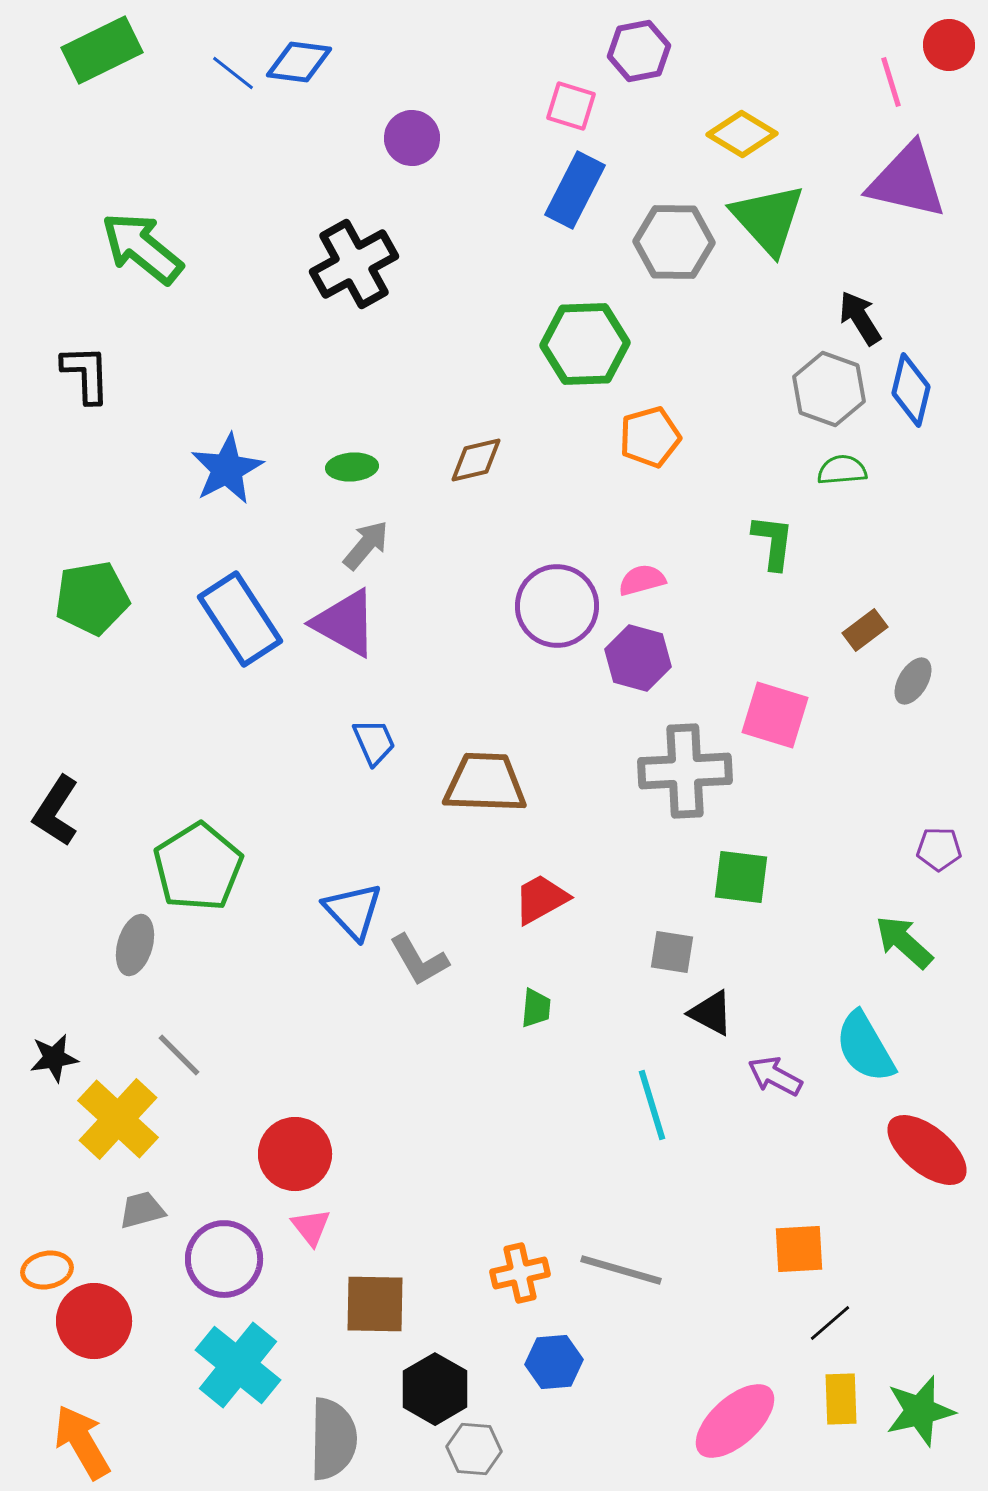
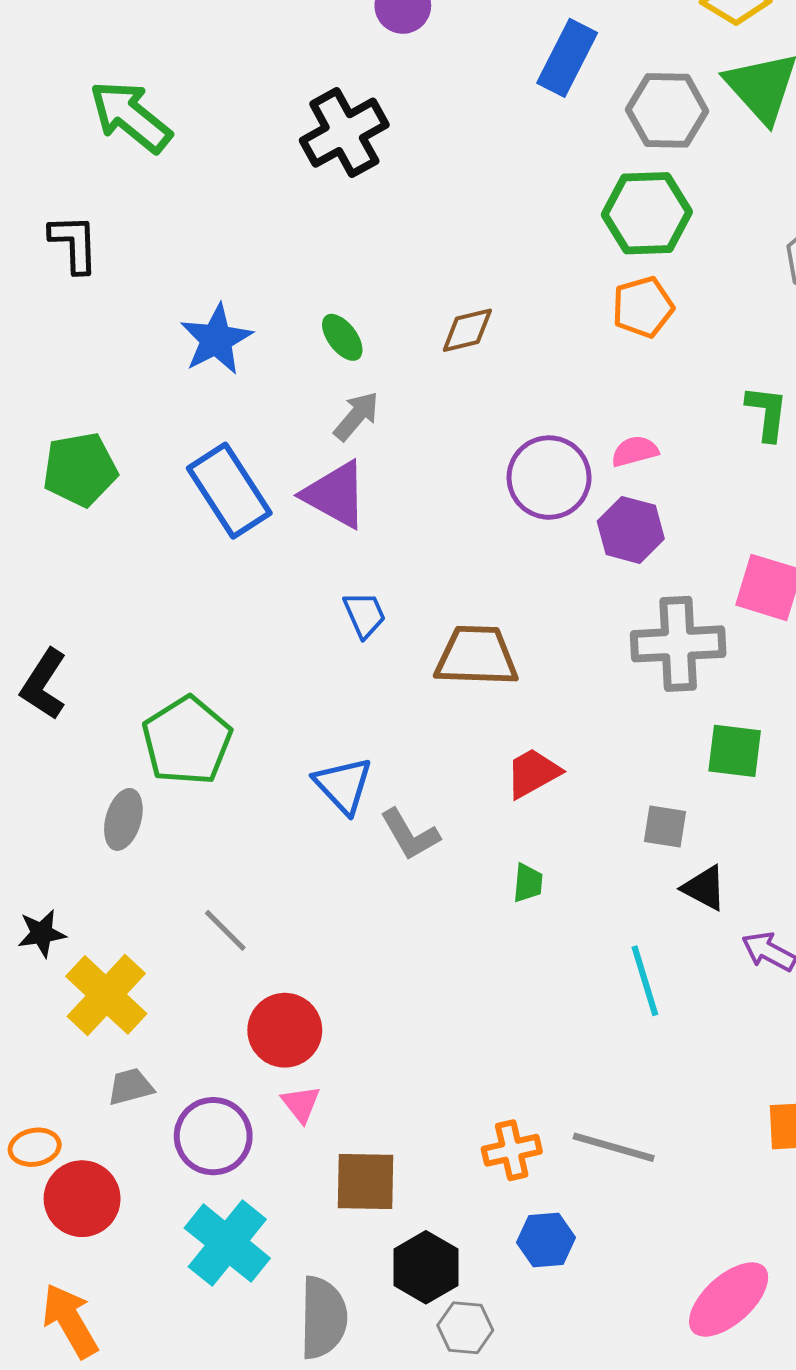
green hexagon: (585, 344) -> (647, 213), moved
green ellipse: (352, 467) -> (342, 337), turned 57
gray line: (179, 1055) -> (225, 930), moved

